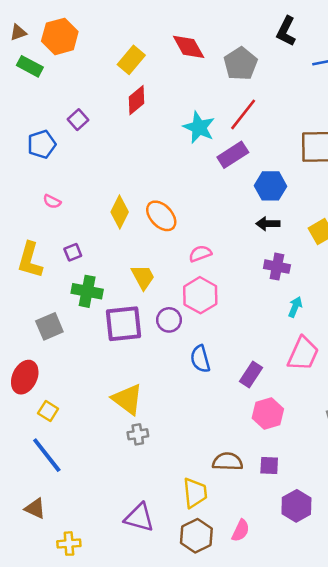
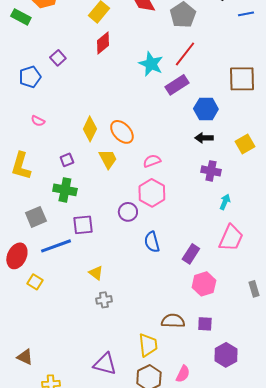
purple square: (73, 252) -> (67, 160), moved
yellow trapezoid: (143, 277) -> (108, 159), moved
purple square: (124, 324) -> (83, 225), moved, size x0.7
yellow triangle: (127, 399) -> (96, 273), size x0.6
blue line: (47, 455) -> (56, 246), moved, turned -72

